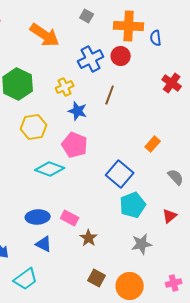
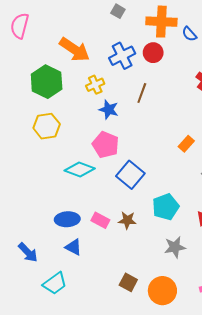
orange arrow: (45, 35) -> (75, 50), moved
blue semicircle: (156, 38) -> (189, 34), turned -35
yellow hexagon: (34, 127) -> (47, 126), moved
blue square: (120, 174) -> (130, 175), moved
brown star: (89, 238) -> (127, 220), moved, turned -30

